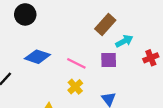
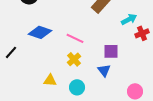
cyan arrow: (124, 41) -> (129, 19), moved
purple square: (109, 60) -> (111, 51), moved

